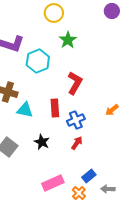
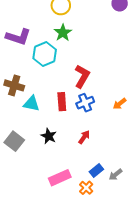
green star: (68, 40) -> (63, 33), moved
blue cross: (76, 120) -> (85, 103), moved
gray arrow: (108, 189) -> (116, 175), moved, turned -40

